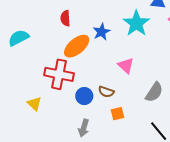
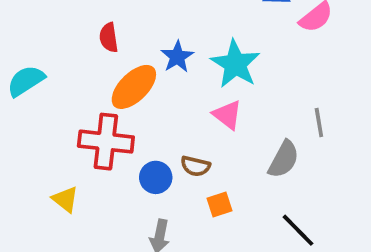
cyan star: (136, 23) -> (235, 64), moved

